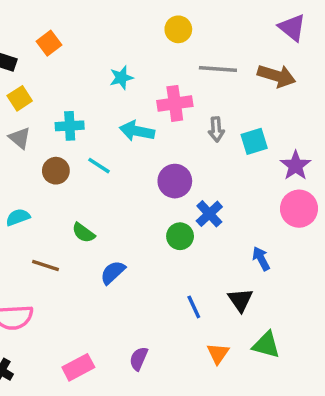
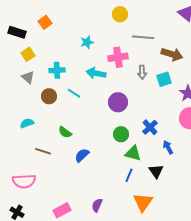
brown arrow: (277, 76) -> (172, 54), moved
blue cross: (209, 214) -> (150, 127), moved
blue line: (194, 307) -> (129, 175), turned 48
green triangle: (266, 345) -> (133, 153), moved
orange triangle: (218, 353) -> (143, 202), size x1.5

